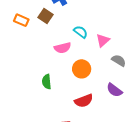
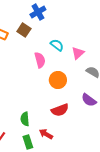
pink semicircle: (63, 48) -> (40, 60), turned -91
green semicircle: (47, 82) -> (25, 119), moved

